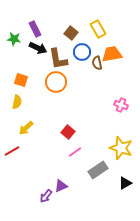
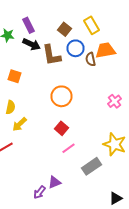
orange circle: (56, 82) -> (62, 96), moved
yellow semicircle: (17, 102) -> (10, 107), moved
pink cross: (121, 105) -> (114, 101), turned 32
black triangle: (125, 183) -> (116, 198), moved

